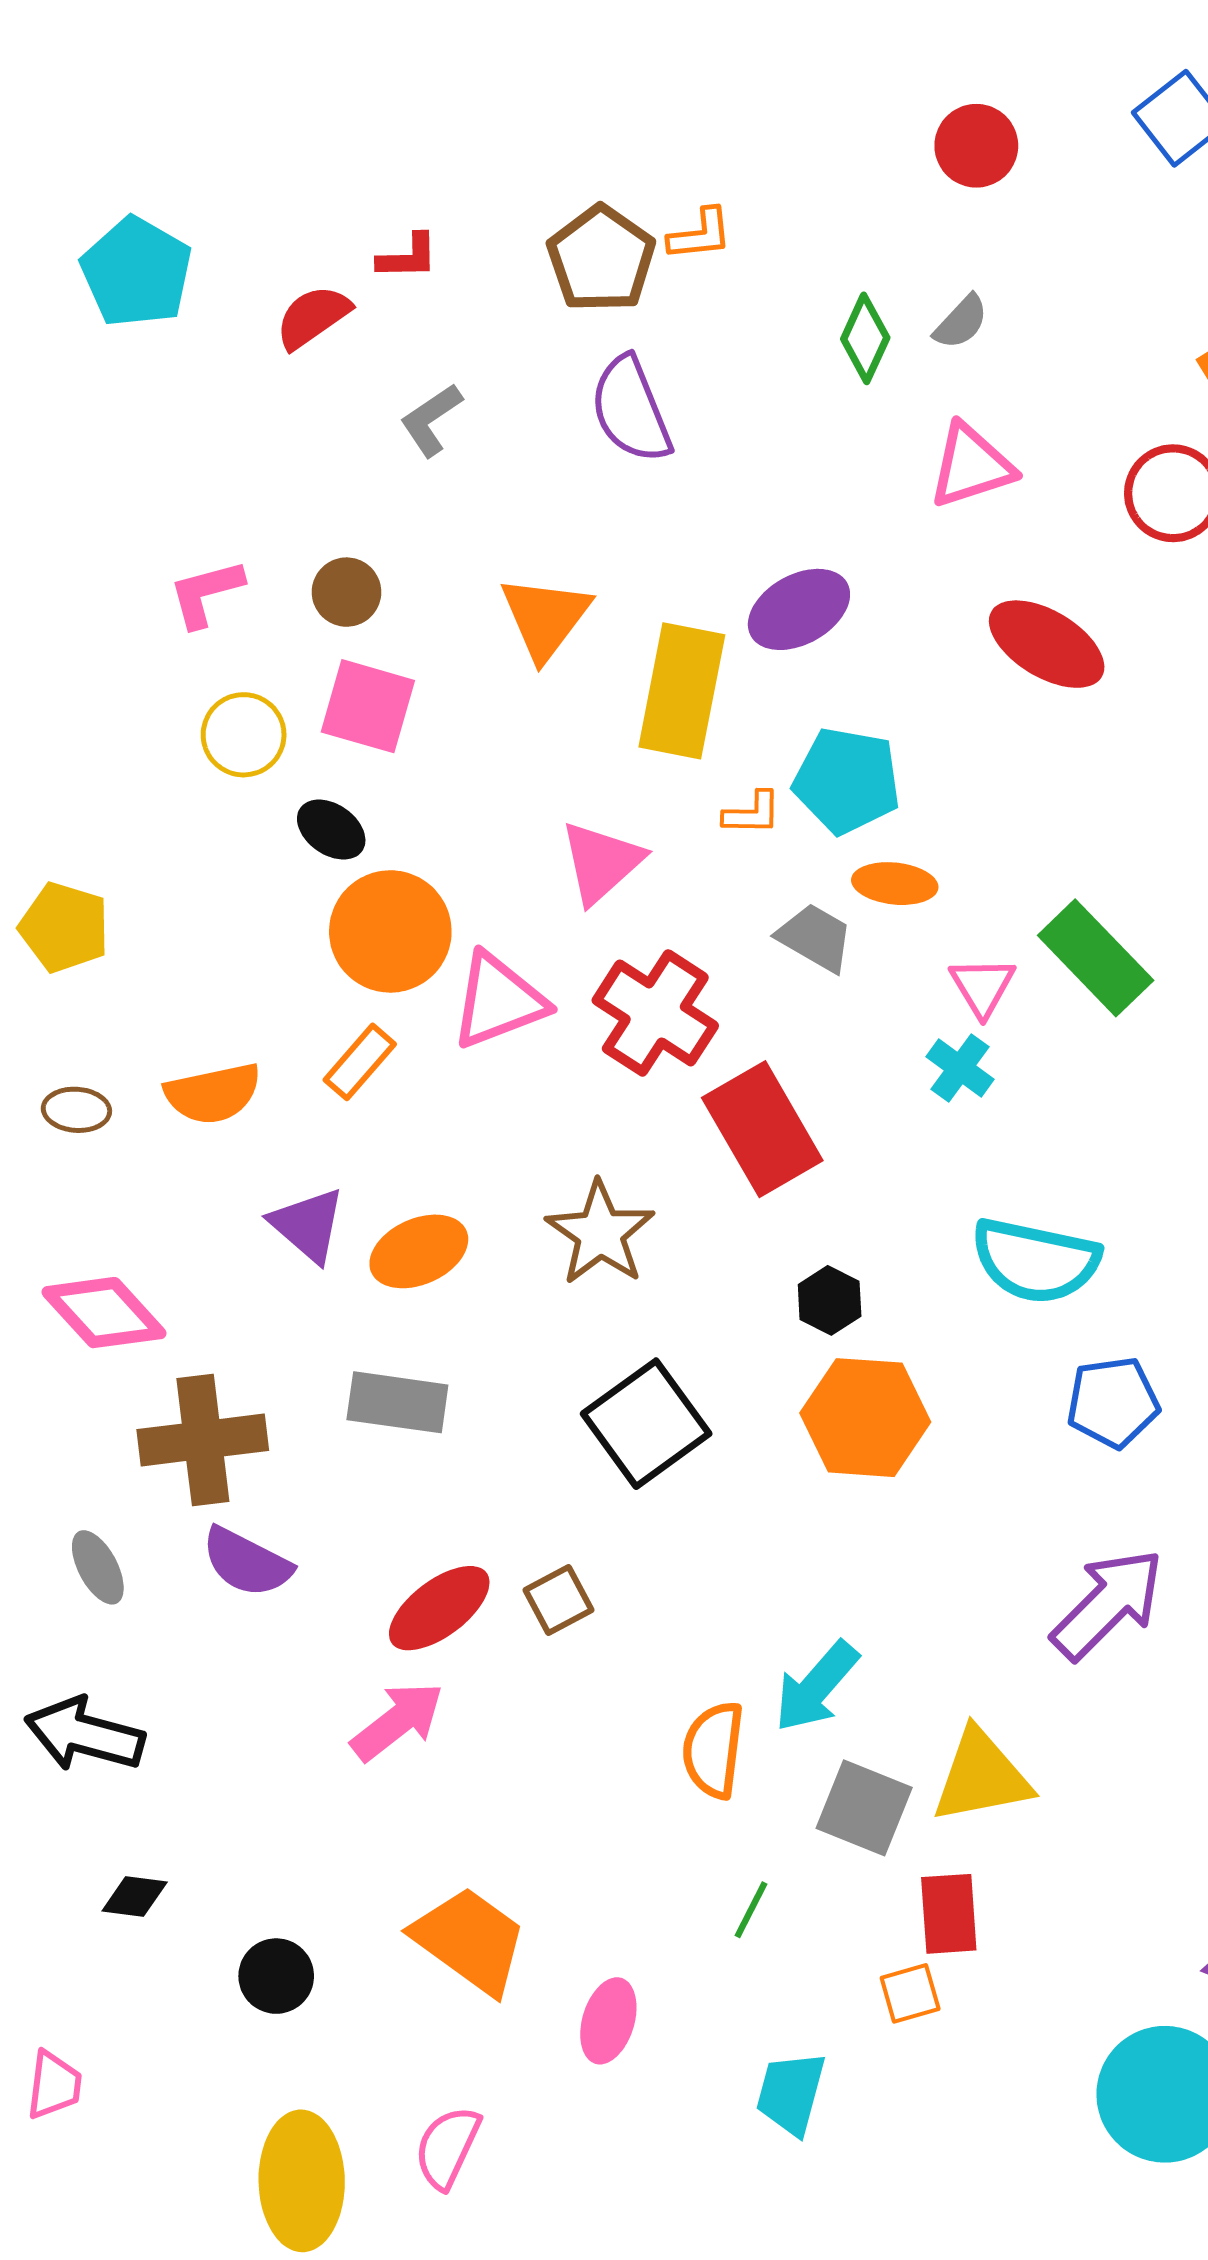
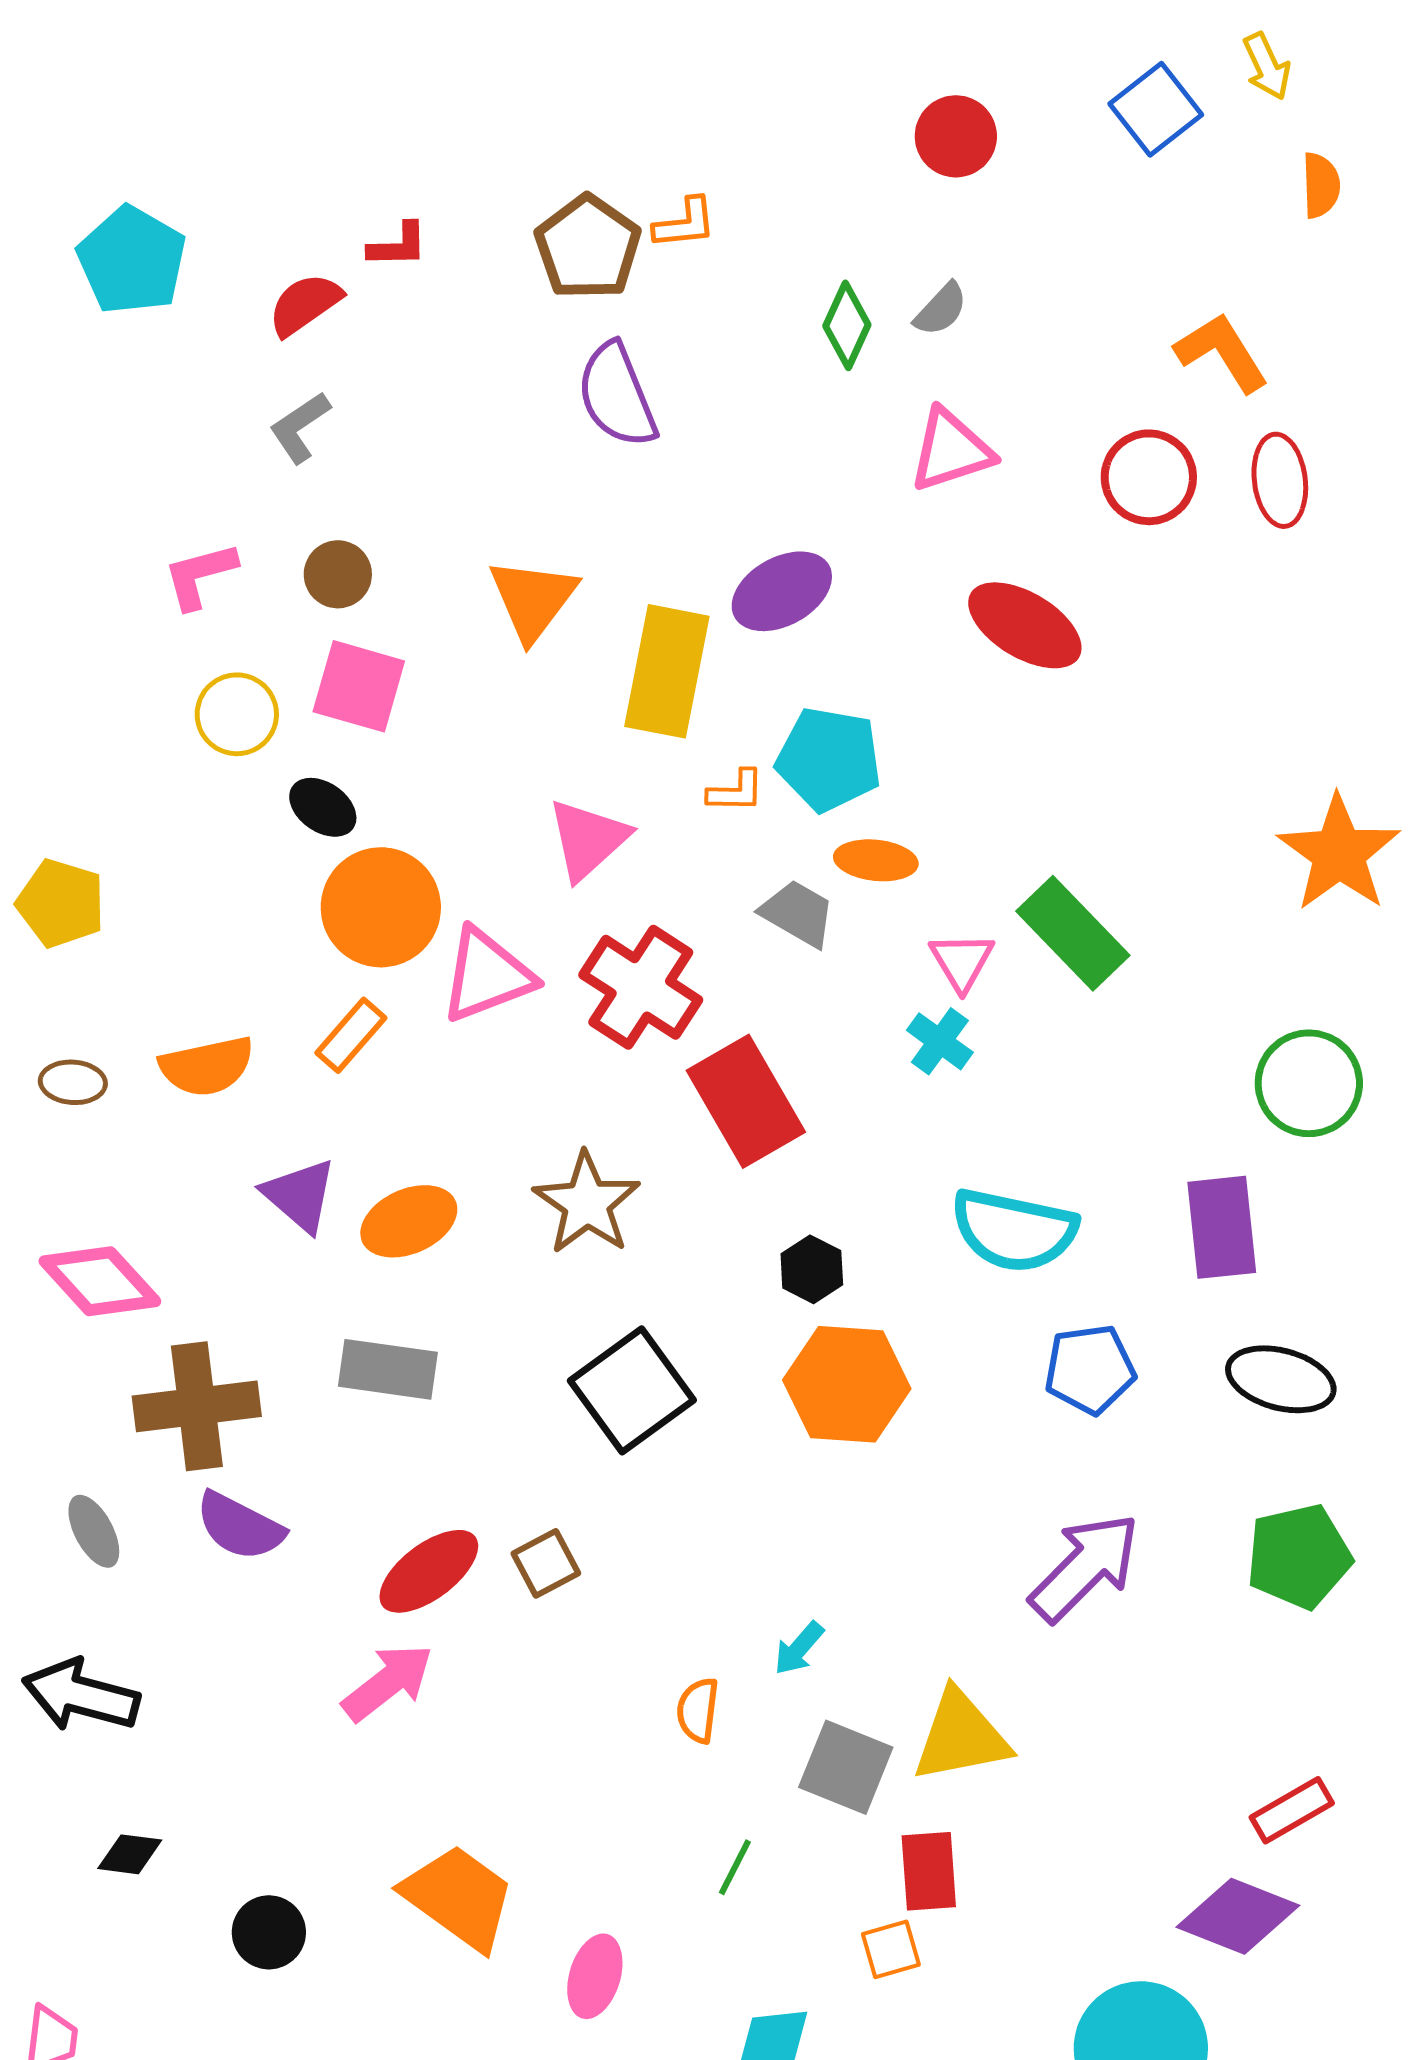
gray L-shape: (431, 420) -> (300, 427), moved
cyan arrow: (816, 1687) -> (799, 1648), size x0.6
orange semicircle: (713, 1750) -> (698, 1710), size x0.7

